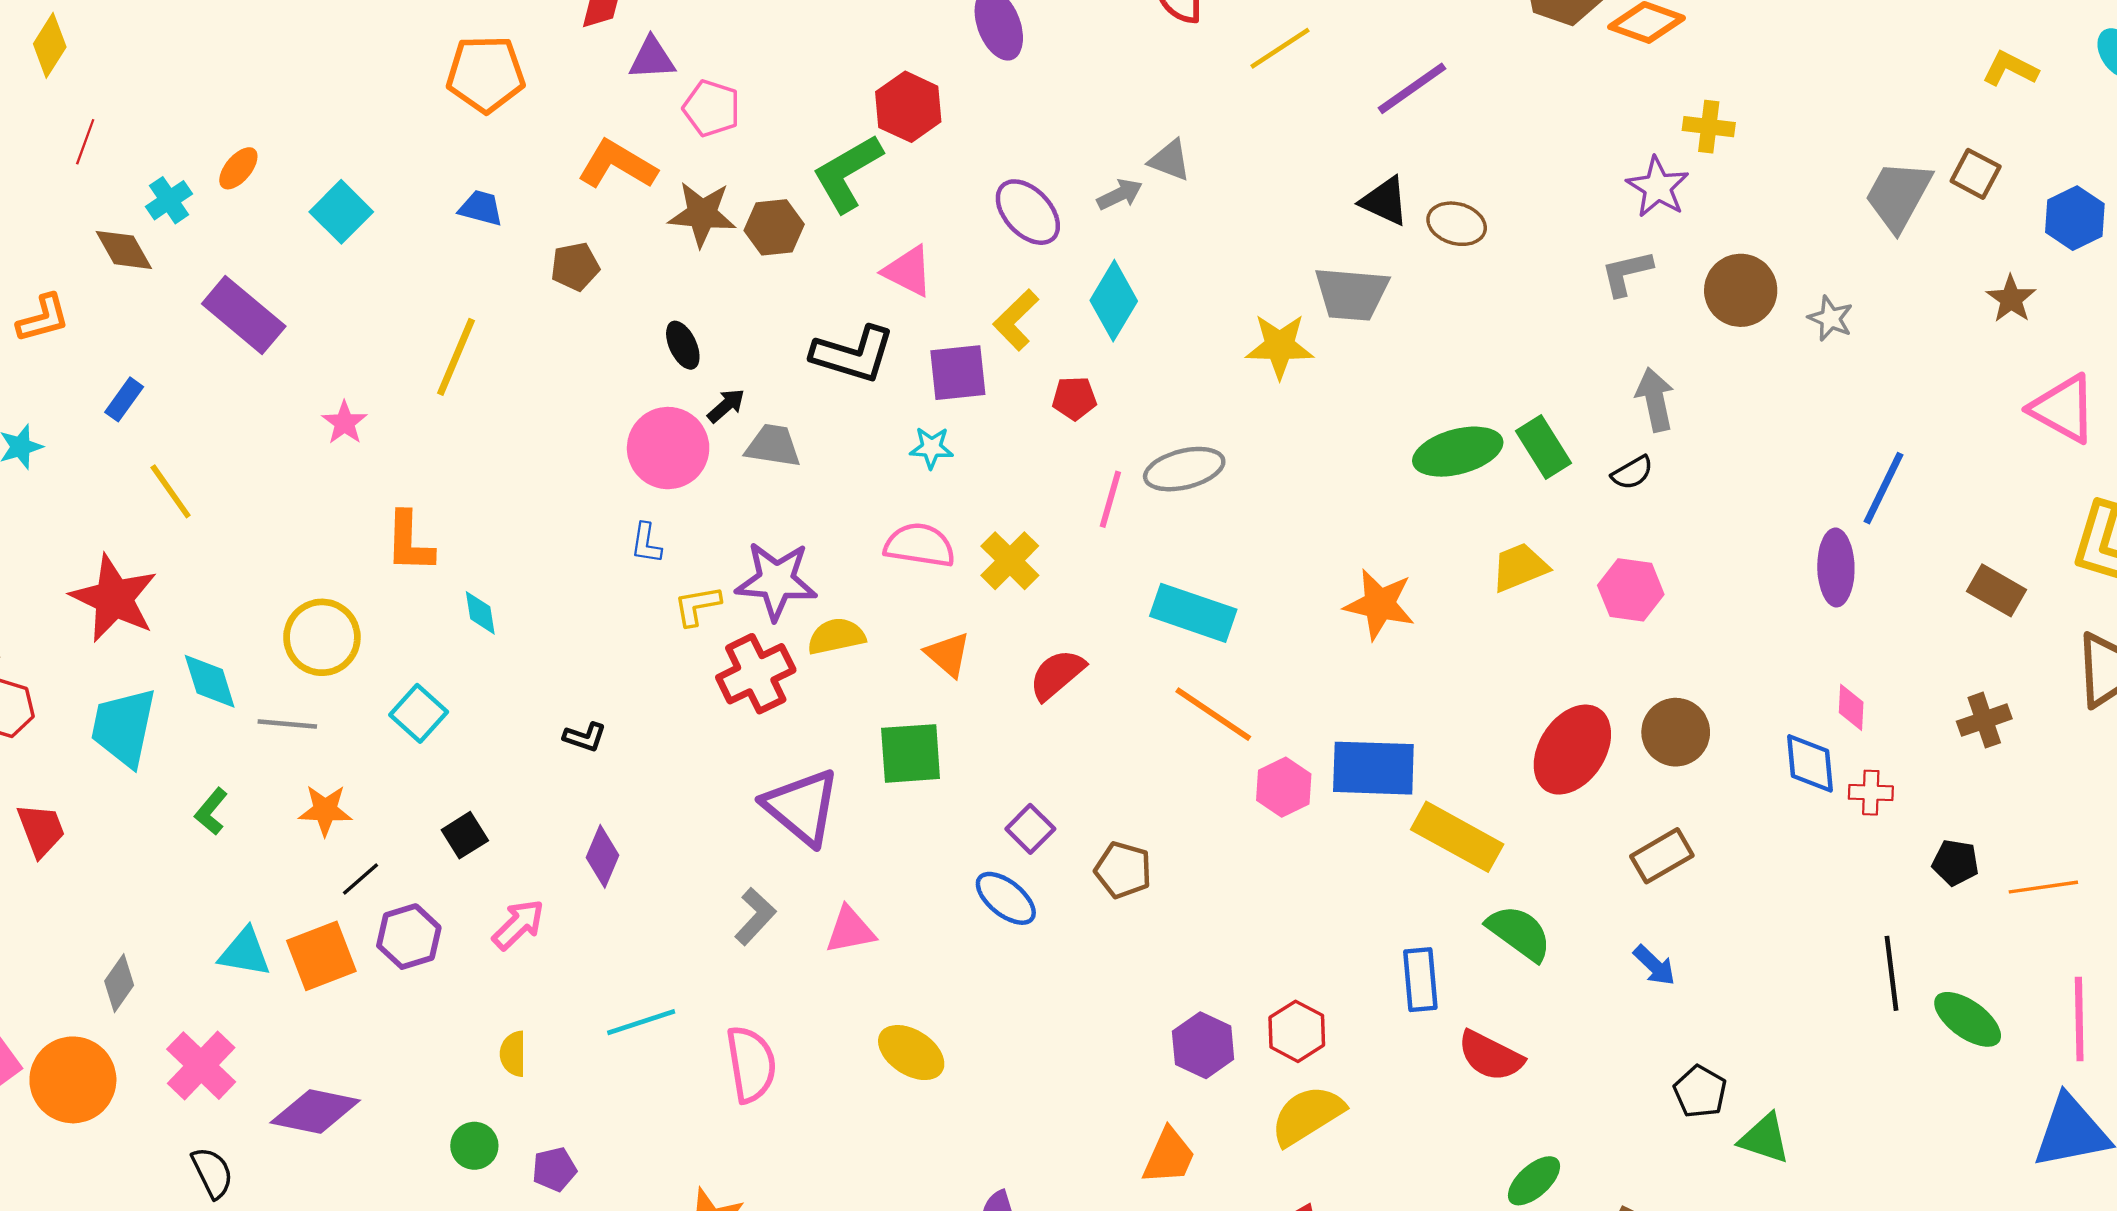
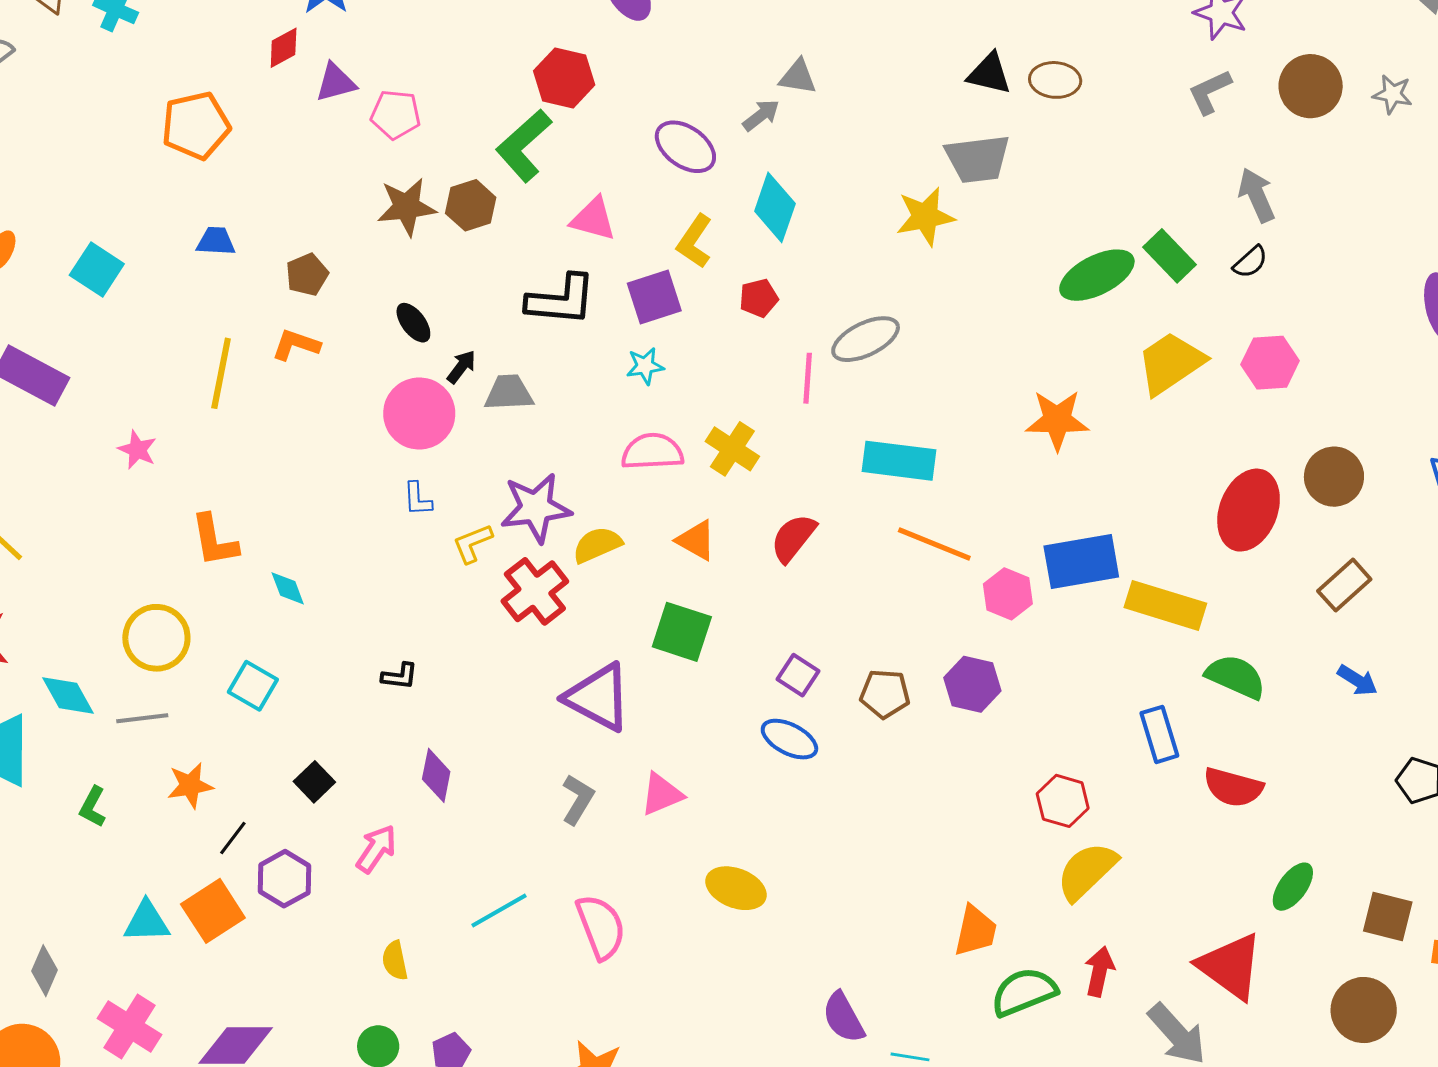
orange L-shape: (617, 165) -> (296, 345), moved, size x0.7
yellow trapezoid: (1520, 567) -> (1171, 363), size x1.4
green square: (911, 753) -> (682, 632), turned 34
purple hexagon: (1203, 1045) -> (972, 684), moved

